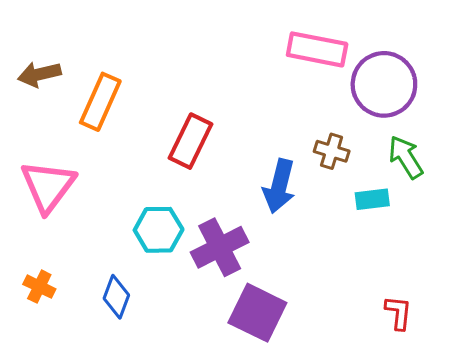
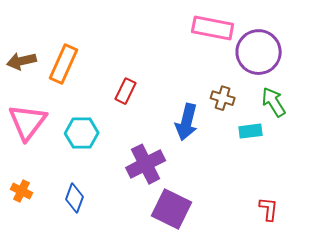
brown arrow: (39, 74) -> (22, 61), moved
red rectangle: (191, 141) -> (126, 91), size x0.7
cyan hexagon: (159, 230) -> (82, 133), moved

